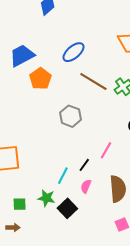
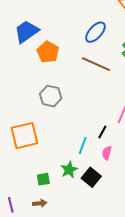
blue ellipse: (74, 52) -> (95, 32), moved
brown line: (93, 81) -> (96, 64), moved
gray hexagon: (70, 116) -> (51, 96), moved
green star: (46, 198) -> (69, 170), turned -30

